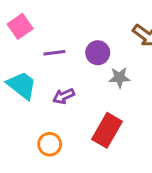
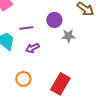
purple line: (54, 53) -> (26, 28), moved
red rectangle: (107, 130) -> (60, 84), moved

